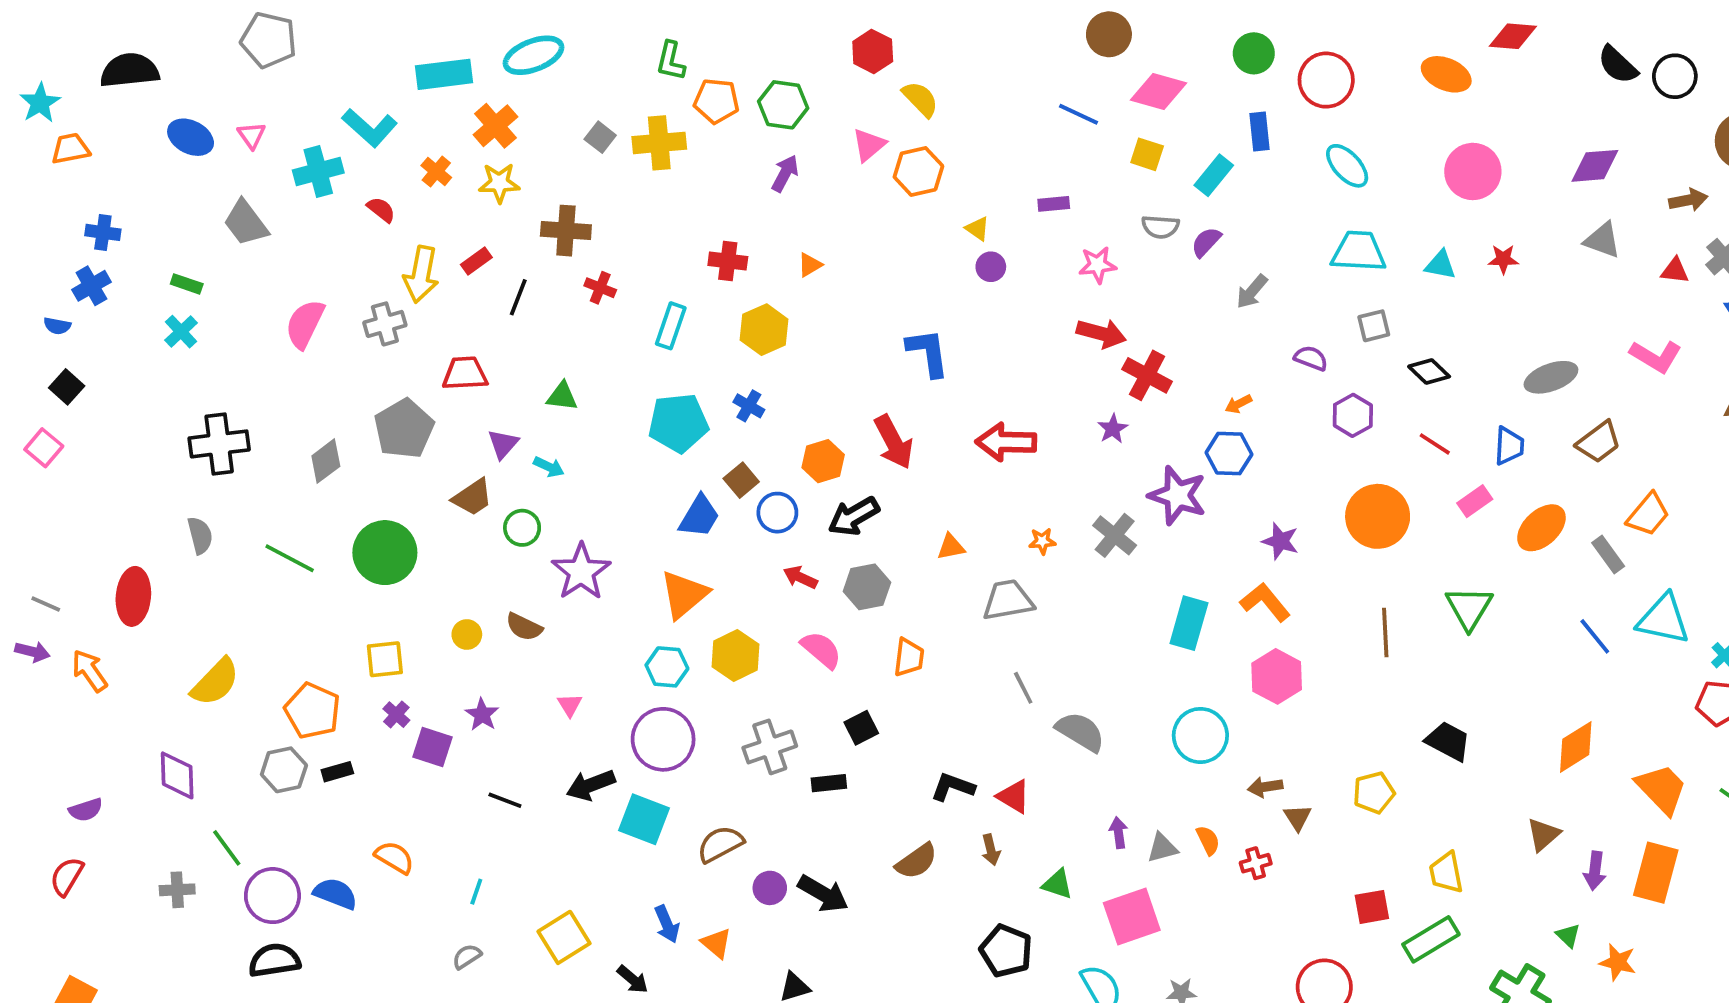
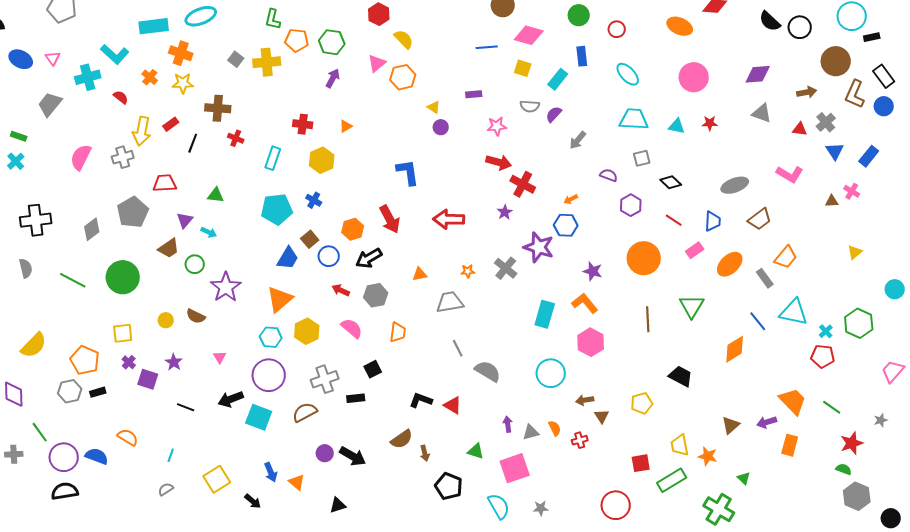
red circle: (1326, 80) -> (617, 29), size x0.6
blue line: (1078, 114) -> (487, 47), turned -30
orange cross: (495, 126) -> (181, 53), turned -30
gray trapezoid: (246, 223) -> (50, 104), turned 76
orange diamond: (1576, 747) -> (735, 349), moved
brown semicircle: (720, 844) -> (305, 412), moved
brown arrow: (991, 850) -> (425, 453), moved
purple arrow: (1595, 871) -> (767, 422), moved, turned 66
orange rectangle: (1656, 873) -> (790, 445), size x0.7
orange star: (1618, 962) -> (708, 456), moved

